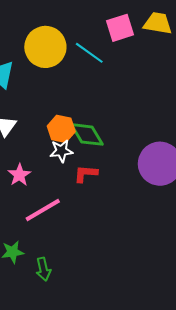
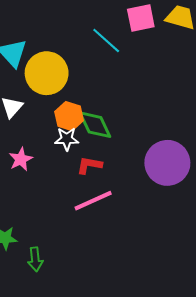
yellow circle: (45, 47) -> (47, 73), moved
pink line: (43, 210) -> (93, 201), moved

